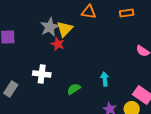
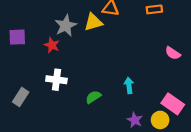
yellow triangle: (65, 29) -> (93, 22), moved, turned 30
red star: (58, 44) -> (52, 45), moved

